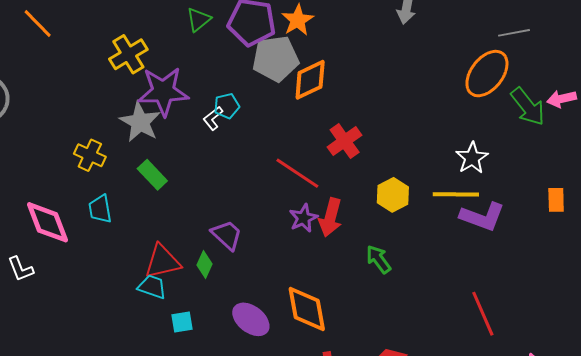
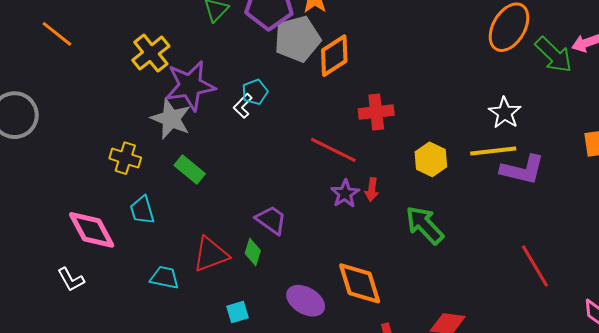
red cross: (345, 141) -> (376, 112), turned 36
red arrow: (330, 217) -> (372, 190), size x0.6
green arrow: (378, 259) -> (425, 225), size x1.4
cyan trapezoid: (152, 287) -> (165, 278), moved

